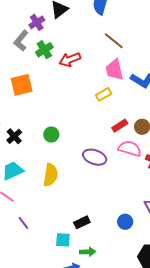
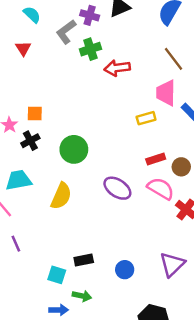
purple cross: (37, 22) -> (90, 15), turned 35
orange square: (22, 85) -> (35, 114), moved, size x0.6
green circle: (51, 135) -> (74, 149), size x1.5
blue circle: (125, 222) -> (125, 270), moved

